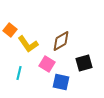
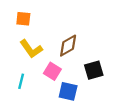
orange square: (10, 30) -> (23, 19), moved, turned -32

